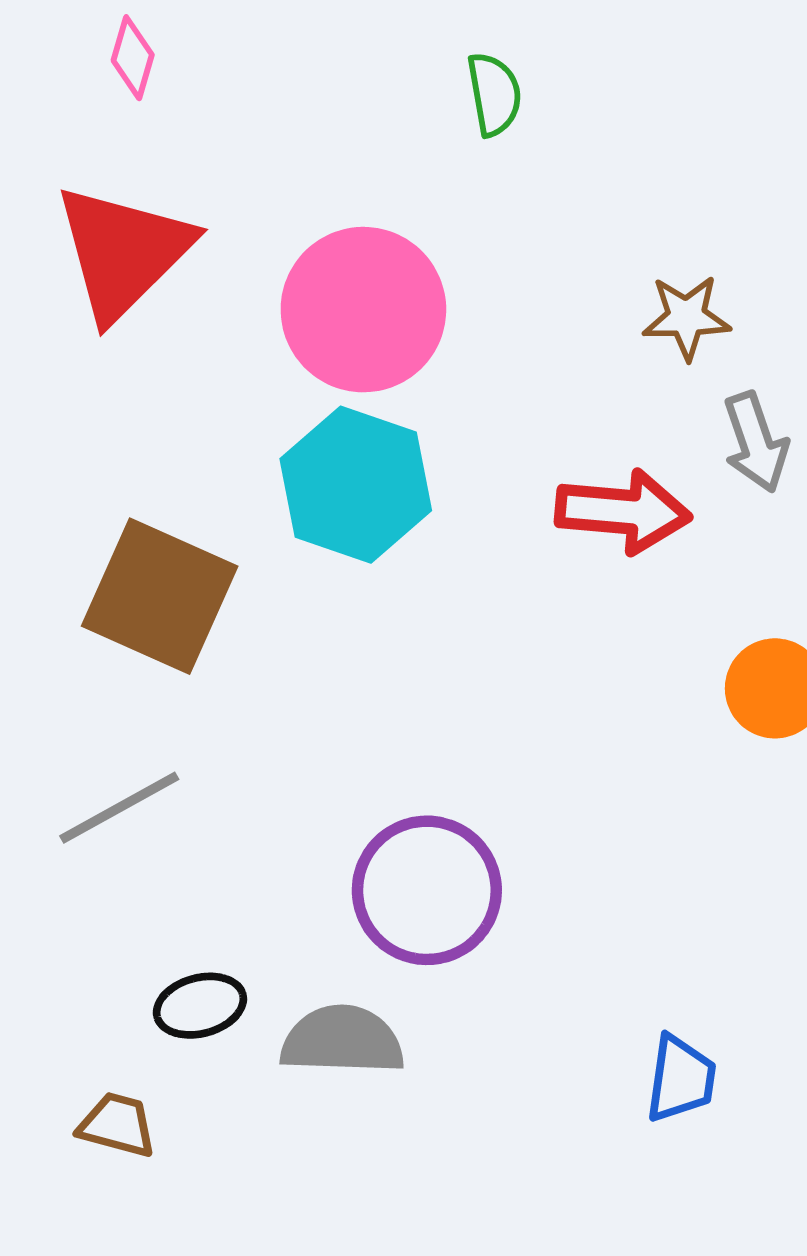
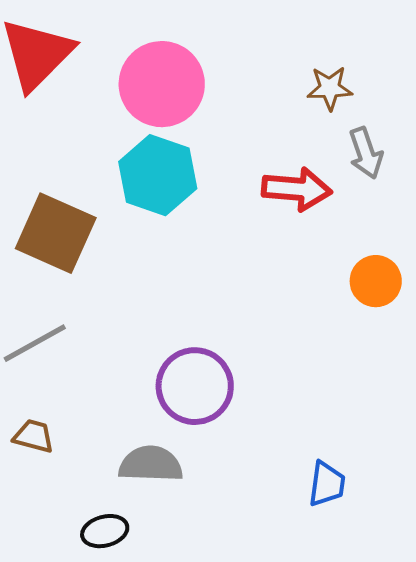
black ellipse: (200, 1006) -> (105, 531), moved
brown trapezoid: (117, 1125) -> (34, 436), moved

